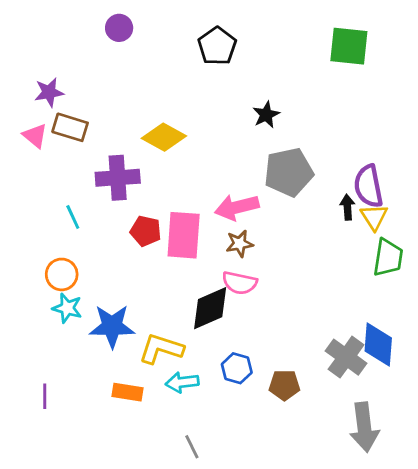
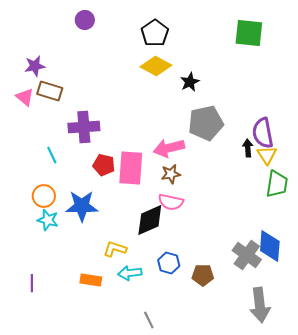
yellow diamond: (164, 137) -> (156, 66), moved
blue star: (112, 326) -> (82, 206), moved
yellow L-shape: (161, 349) -> (115, 249), size x0.7
gray line: (192, 447) -> (149, 320), moved

